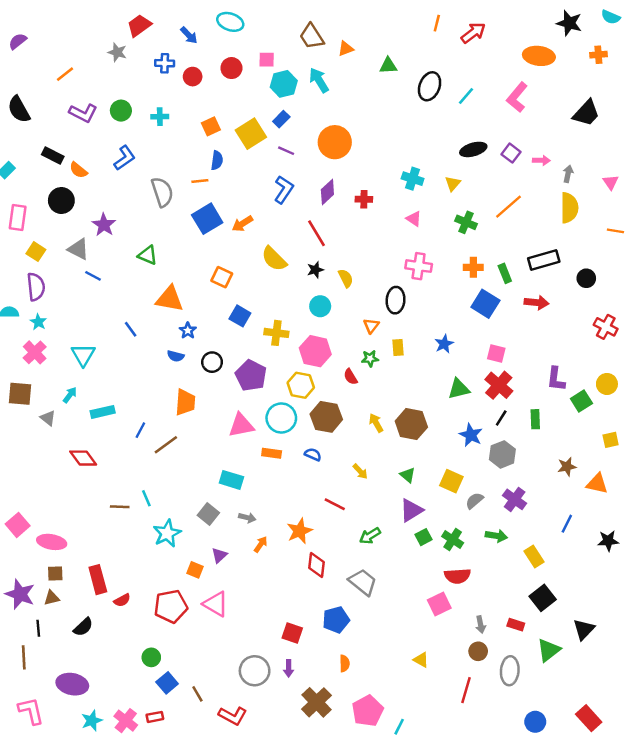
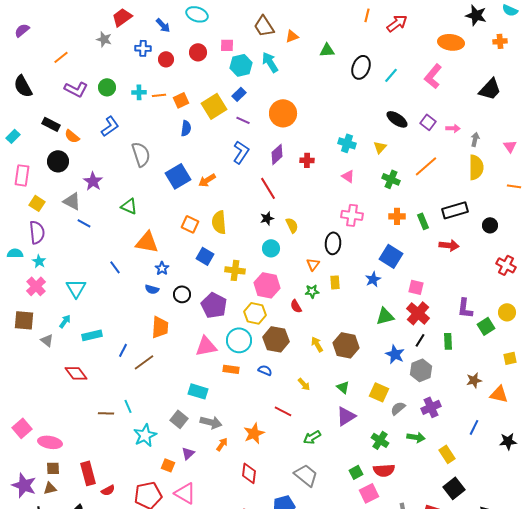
black ellipse: (473, 149) -> (397, 119), turned 50
orange line: (200, 181) -> (159, 95), moved
yellow semicircle: (274, 259) -> (219, 222), moved, turned 40
blue square: (485, 304) -> (391, 256), moved
purple cross: (515, 499) -> (431, 407), turned 30
gray arrow: (247, 518) -> (211, 422), size x1.5
green square: (423, 537) -> (356, 472), moved
red diamond: (317, 565) -> (249, 473), moved

